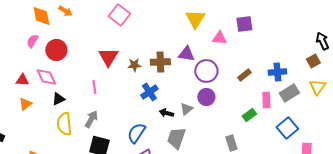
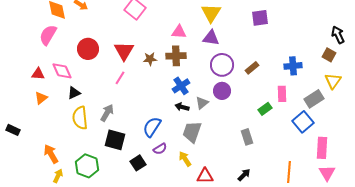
pink triangle: (219, 38) -> (179, 32), moved
pink semicircle: (32, 41) -> (48, 35), size x1.5
red circle: (56, 50) -> (88, 49), moved
purple triangle: (186, 54) -> (211, 38), moved
brown square: (313, 61) -> (329, 55), turned -32
brown rectangle: (244, 75) -> (252, 68), moved
pink line: (94, 87) -> (120, 78), moved, turned 40
blue cross: (149, 92) -> (181, 86), moved
gray rectangle: (289, 93) -> (314, 99), moved

